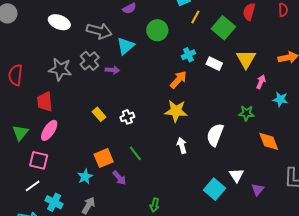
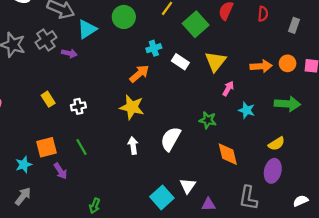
purple triangle: (258, 190) -> (209, 204), turned 40

